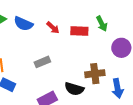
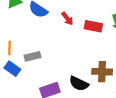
gray rectangle: (42, 62) -> (32, 56), moved

